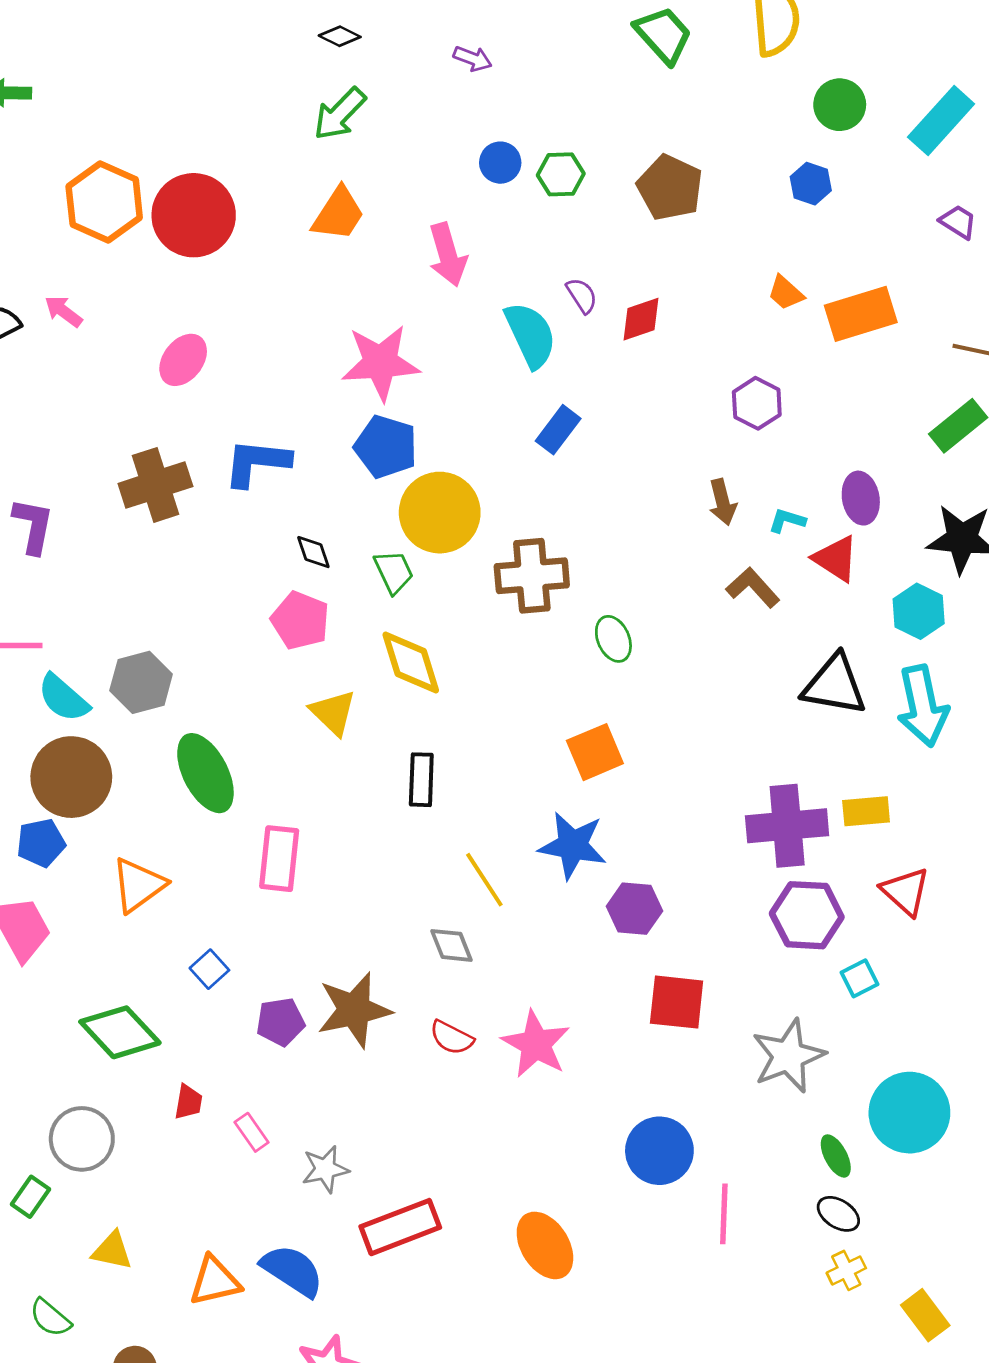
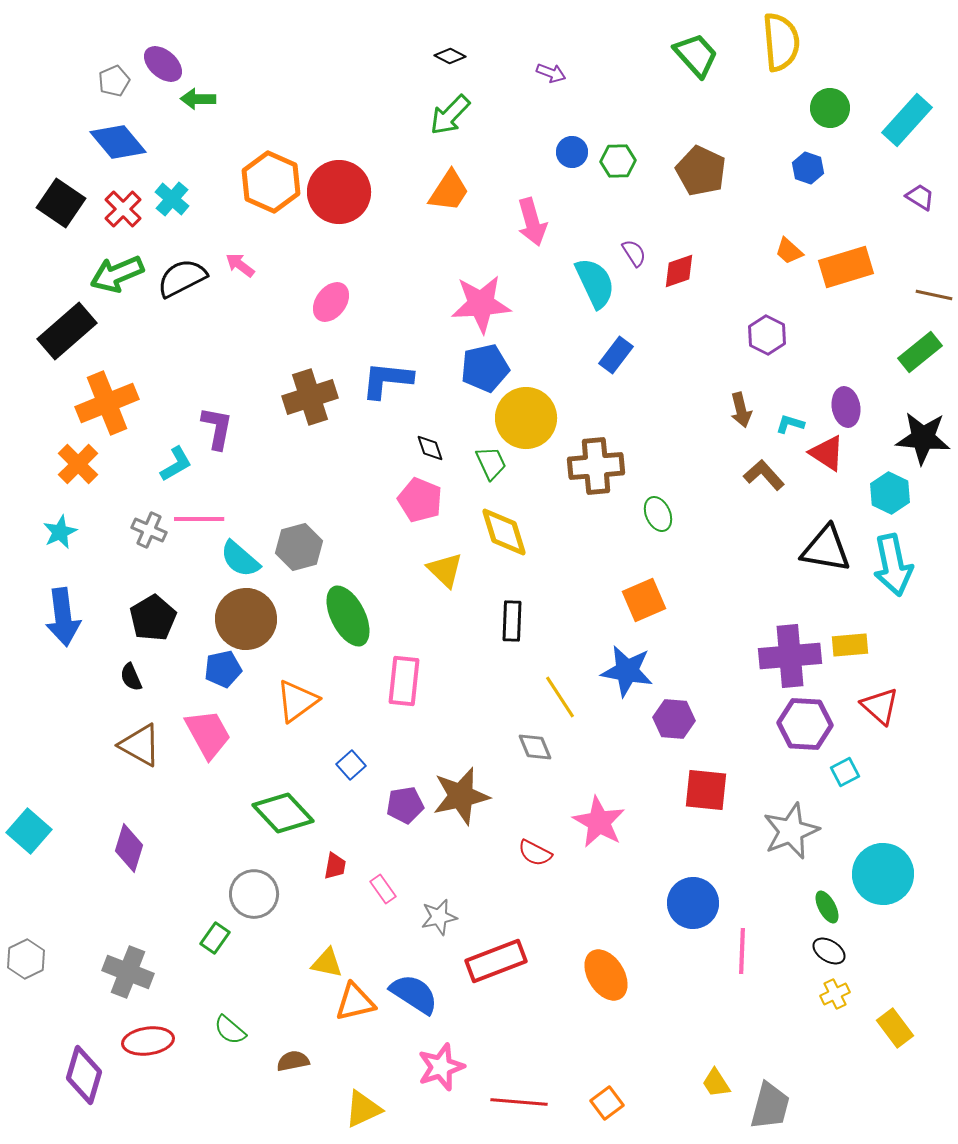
blue pentagon: (386, 447) -> (485, 368), turned -30
red semicircle: (452, 1038) -> (535, 853), moved
yellow triangle: (112, 1251) -> (327, 963), moved

